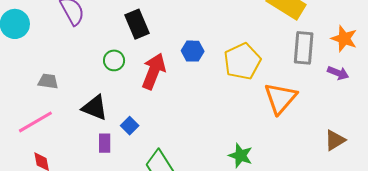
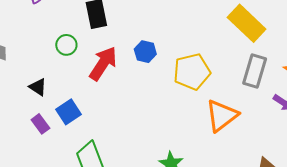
black triangle: (95, 108) -> (38, 87), size x0.7
blue square: (130, 126) -> (69, 112), size x1.4
purple rectangle: (105, 143) -> (40, 124), turned -48

